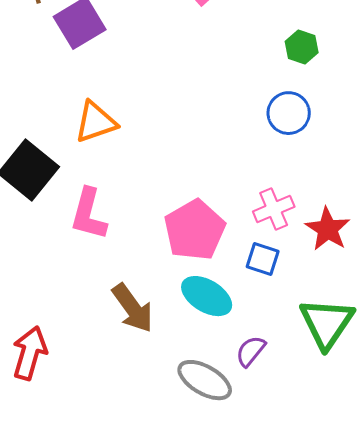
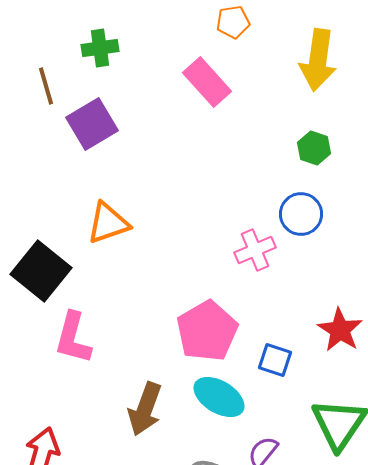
pink cross: (274, 209) -> (255, 250), moved
pink L-shape: (89, 214) -> (73, 338), moved
brown arrow: (133, 308) -> (145, 409), turned 56

